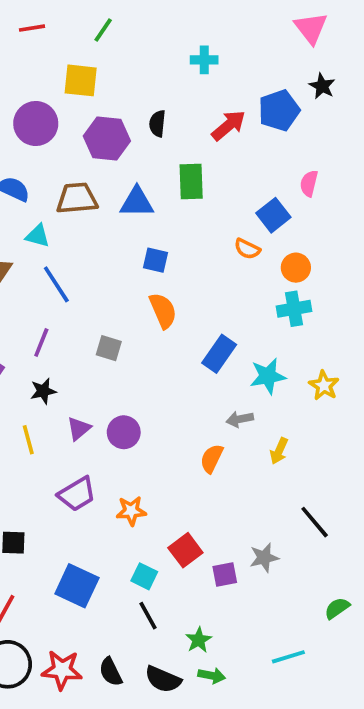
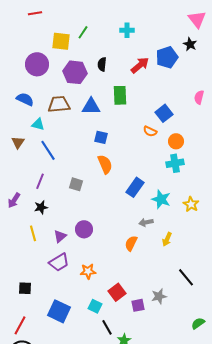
pink triangle: (311, 28) -> (197, 19), moved
green line: (103, 30) -> (83, 32), moved
pink semicircle: (309, 183) -> (199, 97), moved
cyan star: (268, 376) -> (161, 199), turned 30
purple triangle: (79, 429) -> (60, 236), moved
black line: (148, 616) -> (107, 327), moved

